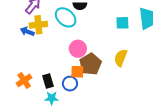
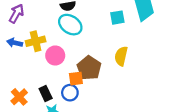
cyan ellipse: (66, 17) -> (70, 25), moved
yellow cross: (38, 25) -> (36, 41), moved
pink circle: (78, 49) -> (55, 55), moved

